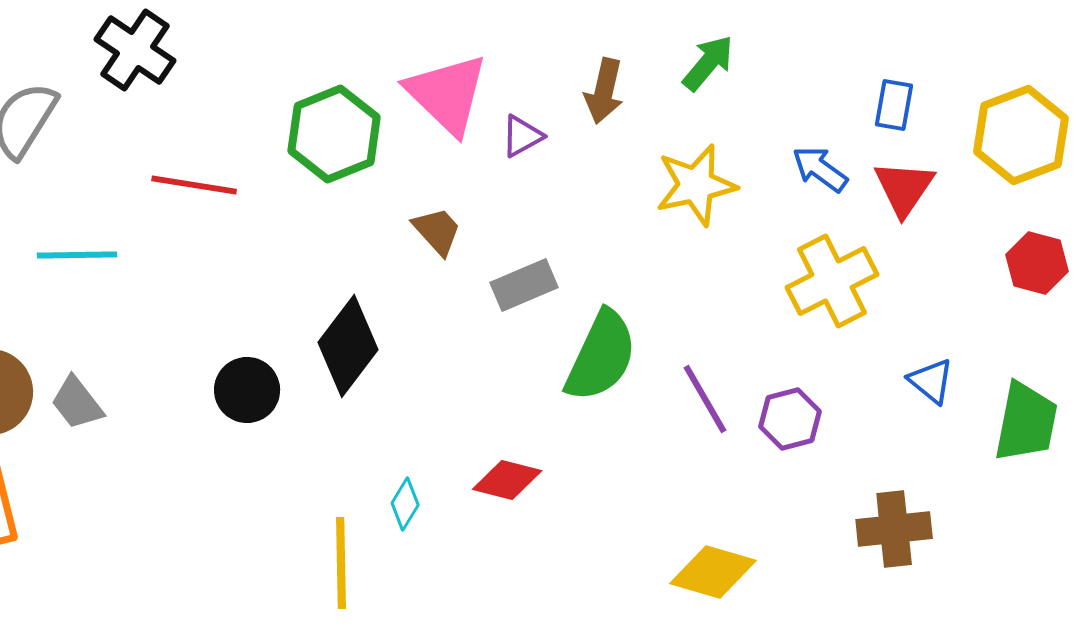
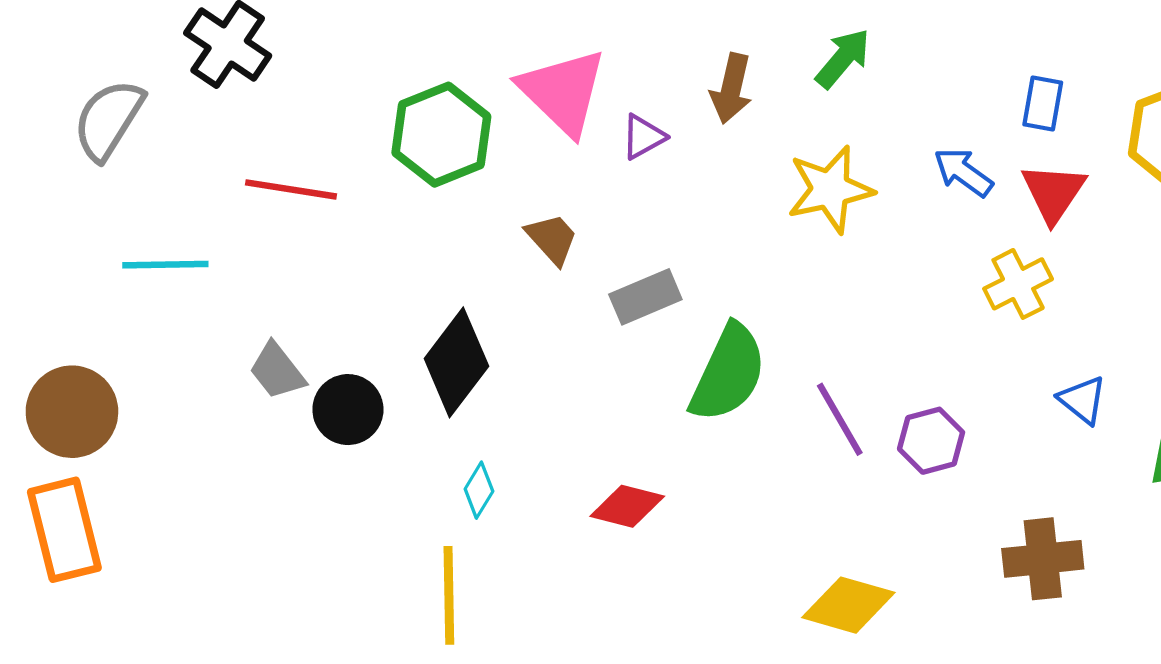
yellow cross: (832, 281) -> (1018, 284), moved, size x0.7
gray trapezoid: (77, 403) -> (277, 371), moved
cyan diamond: (405, 504) -> (479, 490), moved

